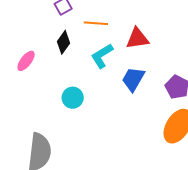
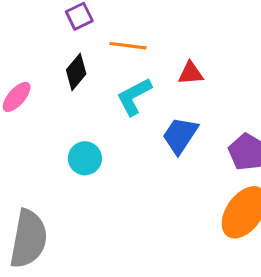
red triangle: (137, 38) -> (191, 73), size x0.7

